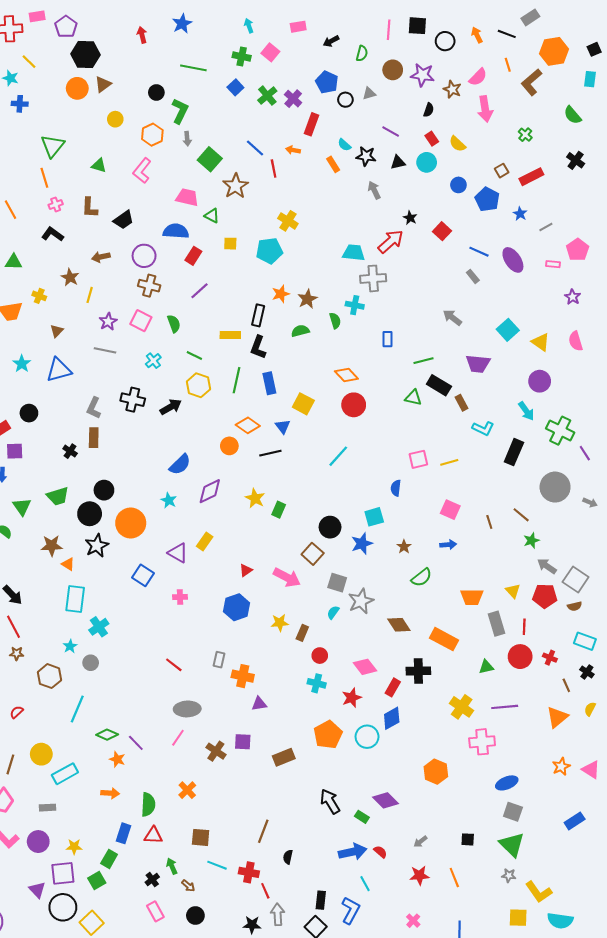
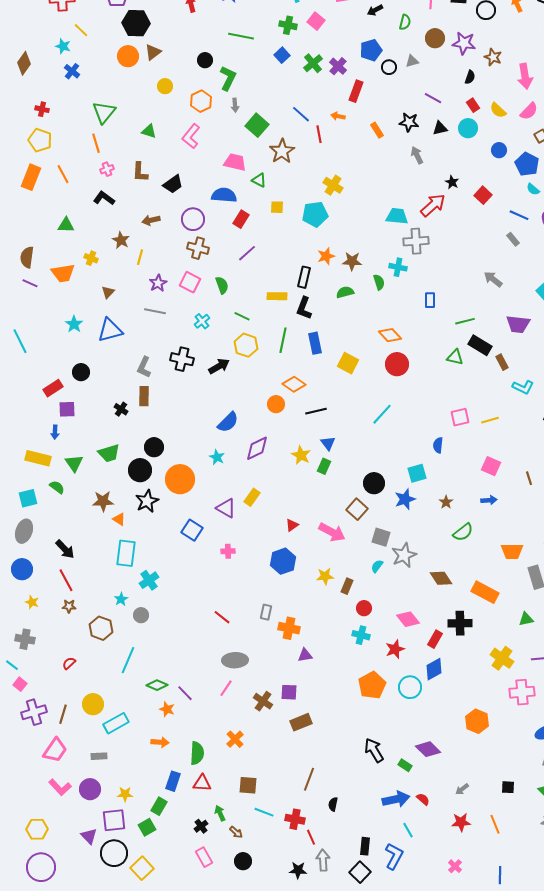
pink semicircle: (478, 77) -> (529, 111), moved
blue pentagon: (327, 82) -> (371, 50), turned 30
blue cross: (20, 104) -> (72, 71), turned 35
cyan semicircle: (344, 145) -> (533, 189), moved
brown star: (307, 299) -> (352, 261), turned 30
blue triangle: (283, 426) -> (328, 443), moved
brown rectangle: (284, 757) -> (301, 722), moved

